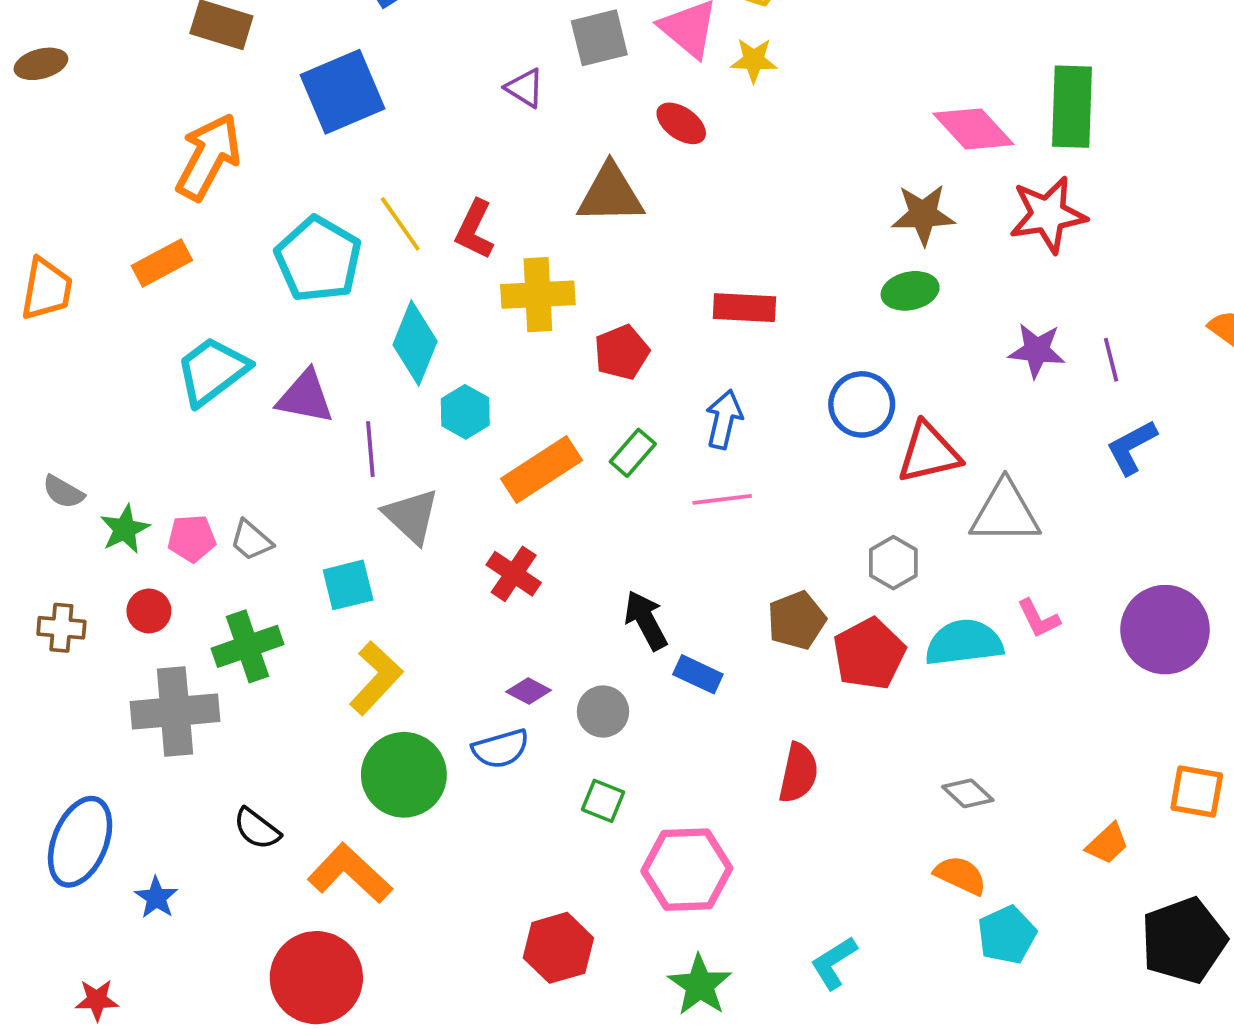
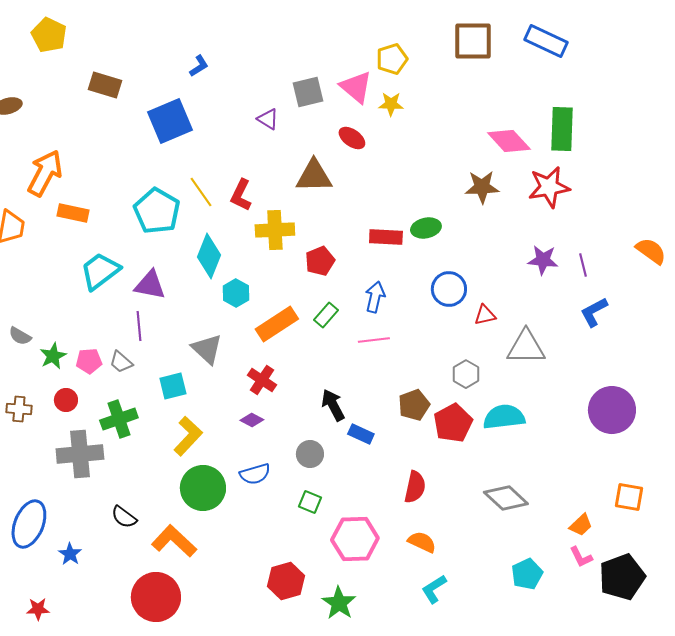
orange arrow: (208, 157) -> (45, 173), moved
orange rectangle: (162, 263) -> (73, 213), turned 40
green ellipse: (910, 291) -> (426, 228), moved
purple line: (370, 449) -> (139, 326), moved
red triangle: (929, 453) -> (485, 315), size x0.6
pink L-shape: (1039, 618) -> (581, 557), moved
purple diamond: (529, 691) -> (252, 420), moved
gray diamond: (968, 793) -> (506, 498), size x1.6
orange semicircle: (960, 875) -> (422, 542), moved
green star: (700, 985) -> (339, 603), moved

